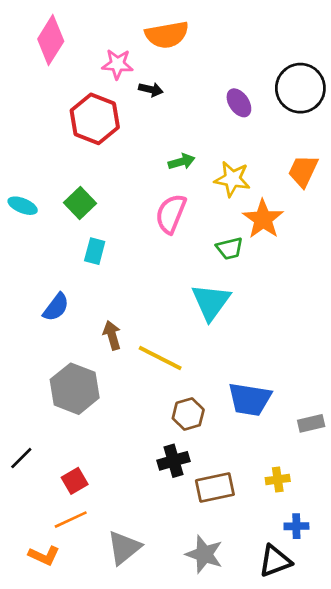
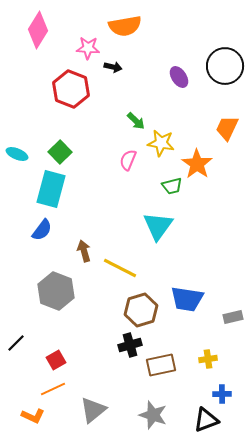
green arrow: (182, 162) -> (136, 121), turned 60
yellow star: (232, 179) -> (161, 143), moved
pink semicircle: (171, 214) -> (128, 160), size x0.7
cyan rectangle: (95, 251) -> (51, 189), moved, size x1.8
brown hexagon: (188, 414) -> (141, 310), size x1.4

